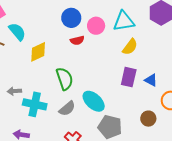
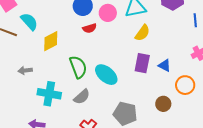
gray arrow: (14, 91) -> (25, 70), moved
cyan ellipse: (94, 101) -> (106, 75), moved

